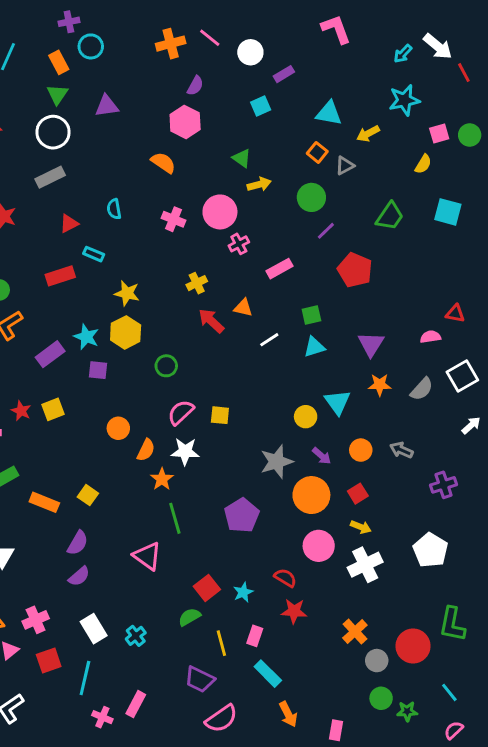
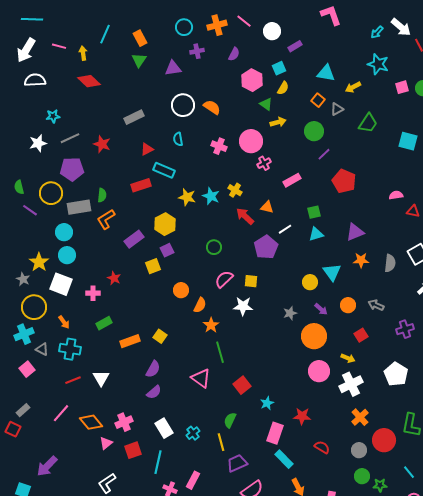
purple cross: (69, 22) -> (197, 51), moved
cyan circle: (91, 46) -> (184, 27), moved
cyan star: (404, 100) -> (378, 64), turned 30
pink hexagon: (185, 122) -> (252, 80), moved
white circle: (53, 132) -> (183, 105), moved
yellow semicircle: (423, 164) -> (283, 88), moved
green trapezoid: (390, 216) -> (368, 123), moved
cyan rectangle: (94, 254) -> (164, 170), size x1.5
yellow cross: (197, 283) -> (235, 190), turned -32
yellow hexagon: (126, 332) -> (165, 224), moved
cyan star: (86, 337) -> (211, 196), moved
pink semicircle: (430, 337) -> (396, 195), moved
purple triangle: (371, 344) -> (355, 232), turned 36
purple square: (98, 370) -> (167, 250), turned -32
gray semicircle: (422, 389) -> (390, 263), turned -36
yellow square: (53, 409) -> (153, 266), moved
white star: (185, 451) -> (243, 306), moved
gray star: (277, 462) -> (290, 313), size x0.6
red square: (358, 494) -> (361, 335), moved
orange rectangle: (44, 502) -> (130, 341), turned -42
purple pentagon: (242, 515) -> (266, 247), moved
red semicircle: (285, 578) -> (322, 447), moved
red square: (207, 588) -> (242, 385), moved
green semicircle: (189, 617) -> (230, 420), turned -35
orange cross: (355, 631) -> (360, 417), moved
pink rectangle: (255, 636) -> (275, 433), size x1.5
yellow line: (221, 643) -> (221, 442), moved
purple trapezoid: (200, 679) -> (237, 463), turned 130

